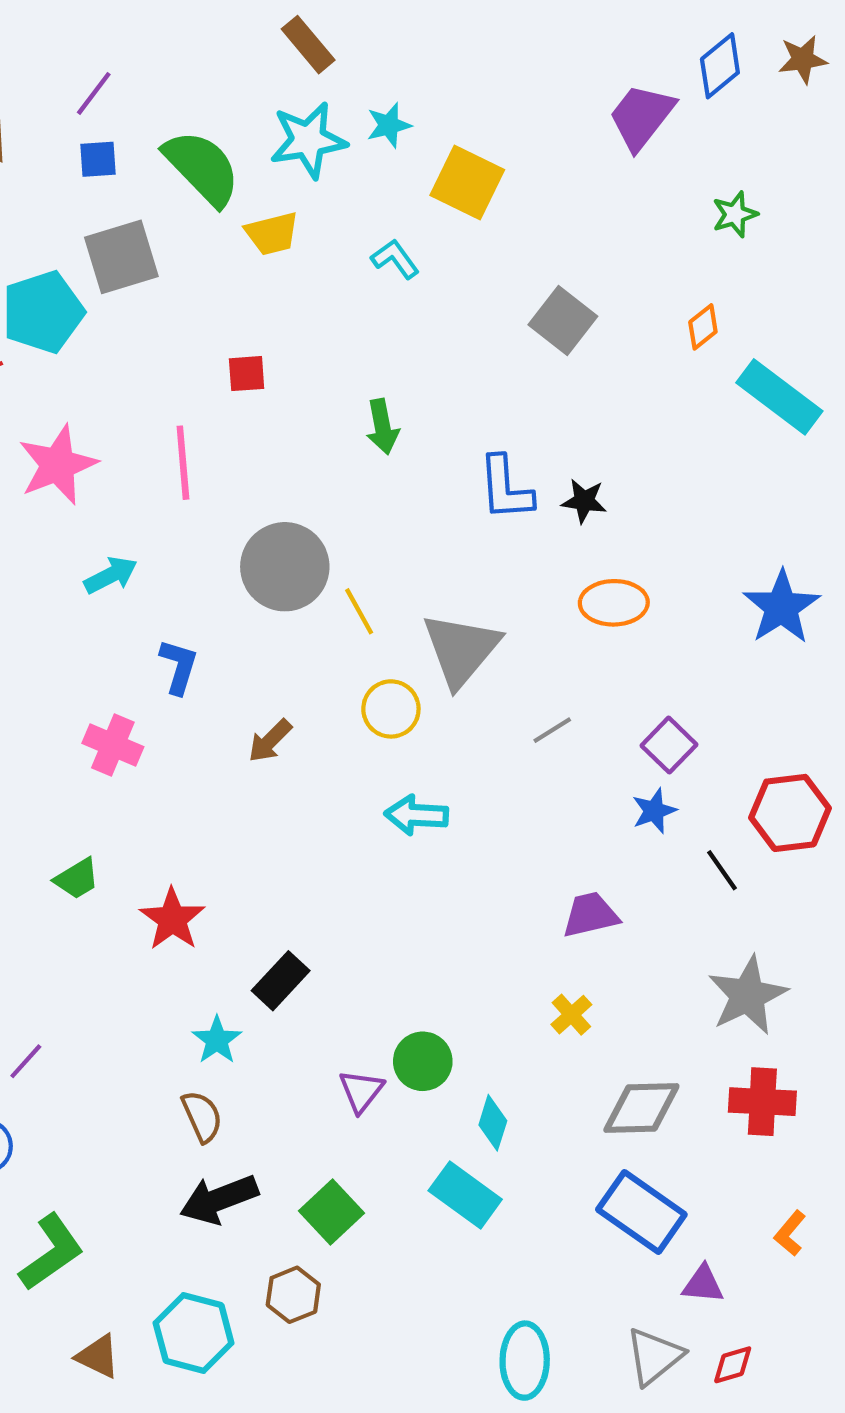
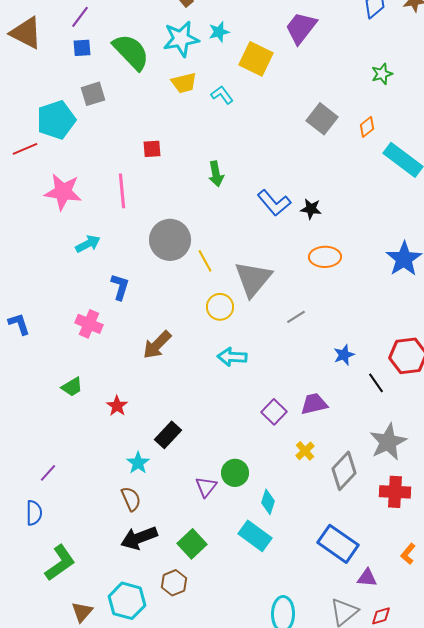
purple trapezoid: (641, 117) -> (301, 28), moved
yellow trapezoid: (272, 233) -> (184, 83), moved
gray square: (121, 257) -> (93, 94), size x0.7
gray square: (563, 321) -> (322, 119), moved
pink star: (58, 465) -> (63, 192), turned 30
blue L-shape: (506, 488) -> (274, 203), turned -36
brown arrow: (270, 741) -> (157, 345), moved, size x1.4
purple square: (669, 745) -> (274, 412), moved
red star: (172, 919) -> (117, 406), size x0.7
gray diamond: (641, 1108) -> (344, 471), moved, turned -45
brown triangle: (98, 1356) -> (82, 612), turned 45

